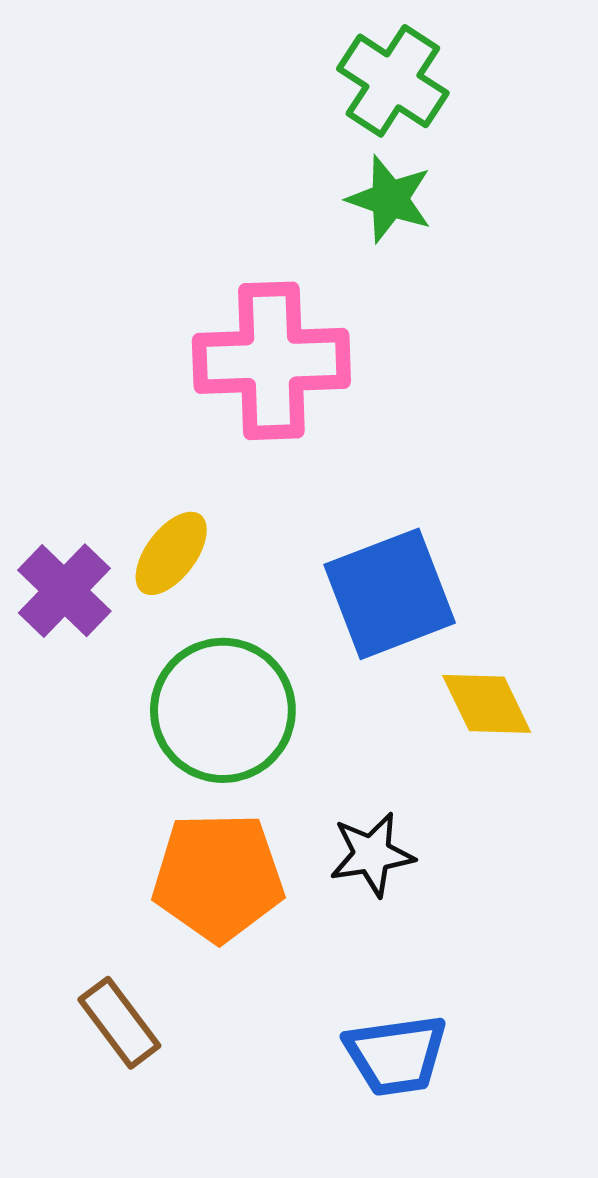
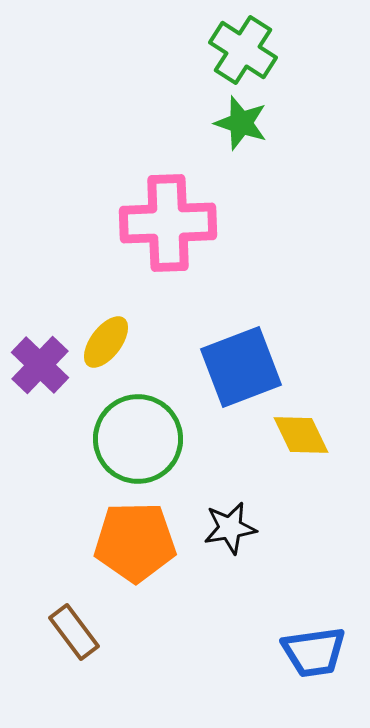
blue trapezoid: (396, 1055) -> (314, 652), moved

